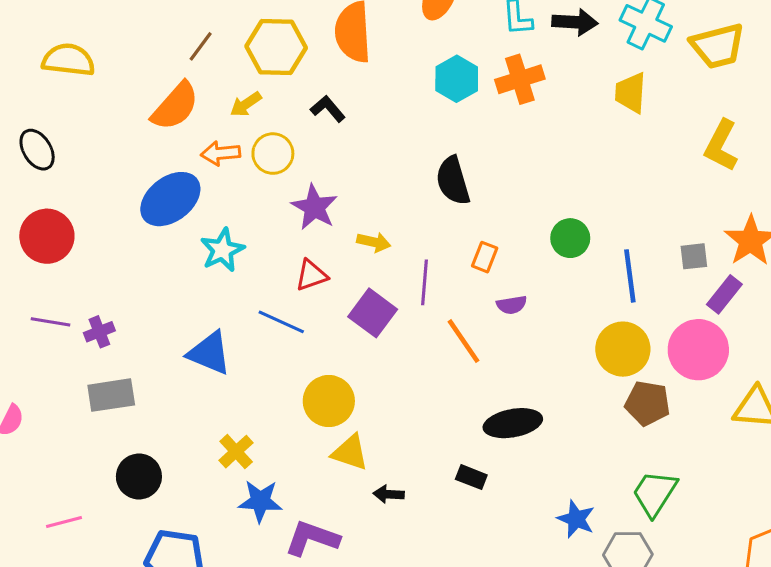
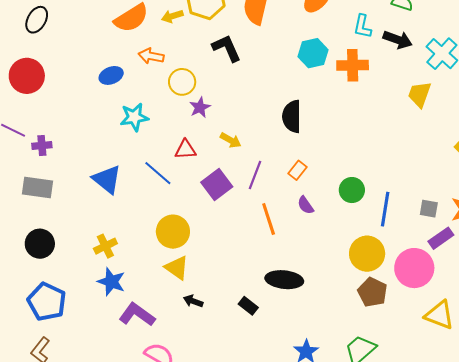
yellow arrow: (246, 104) -> (172, 16), moved
black L-shape: (328, 109) -> (227, 48), size x1.4
black ellipse: (37, 150) -> (37, 20), turned 44
yellow circle: (273, 154) -> (182, 82), moved
blue ellipse: (170, 199) -> (111, 75), size x0.6
purple star: (314, 207) -> (200, 107), size x0.7
green circle: (570, 238) -> (352, 190), moved
purple semicircle: (512, 305) -> (306, 205), turned 48

